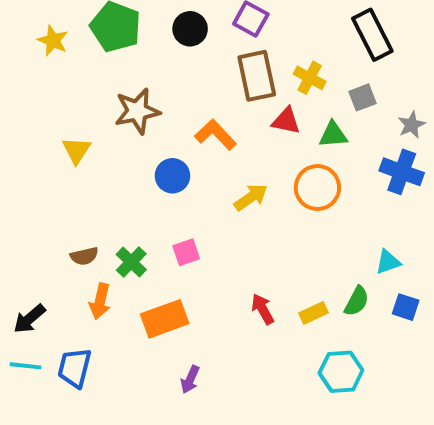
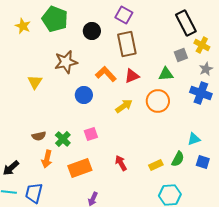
black circle: (190, 29) -> (92, 31), moved
yellow cross: (310, 78) -> (202, 45), moved
red triangle: (286, 121) -> (132, 76), moved, turned -35
red arrow: (263, 309) -> (121, 163), moved

